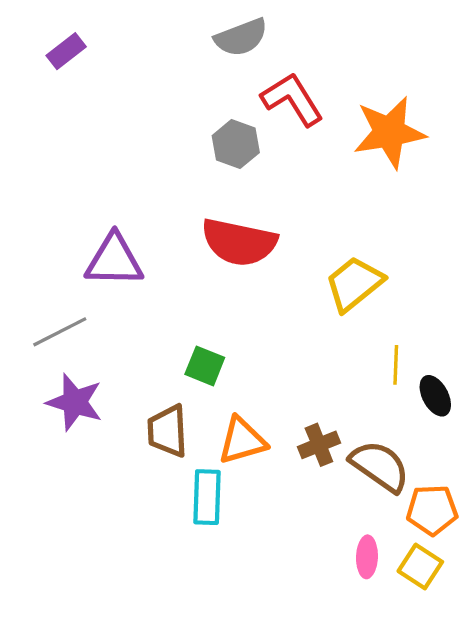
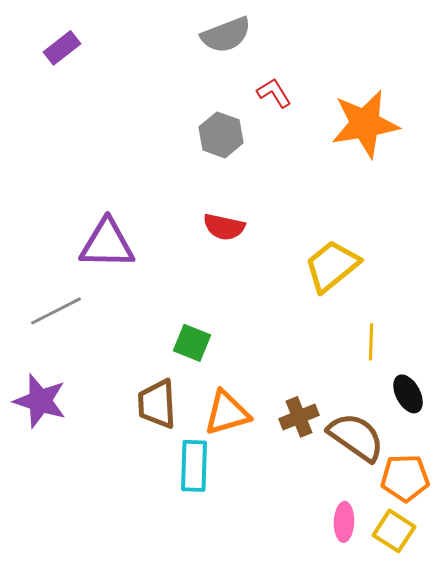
red L-shape: (292, 99) -> (274, 93), size x0.6
red semicircle: (239, 242) -> (224, 227), size x0.6
black ellipse: (435, 396) -> (408, 394), moved
purple star: (75, 402) -> (40, 401), moved

